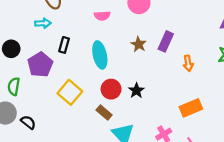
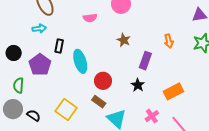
purple rectangle: (166, 41) -> (145, 61), moved
cyan ellipse: (100, 55) -> (80, 61), moved
orange arrow: (188, 63) -> (169, 41), moved
black star: (136, 91) -> (138, 85), moved
yellow square: (70, 92) -> (66, 110), moved

